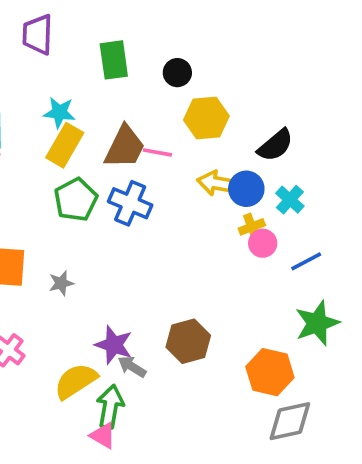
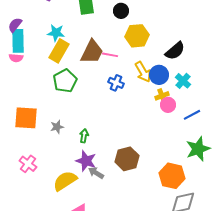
yellow arrow: (217, 183) -> (143, 72), turned -130
blue cross: (130, 203) -> (116, 83), moved, size x0.7
green arrow: (110, 407) -> (84, 136), moved, size x0.6

